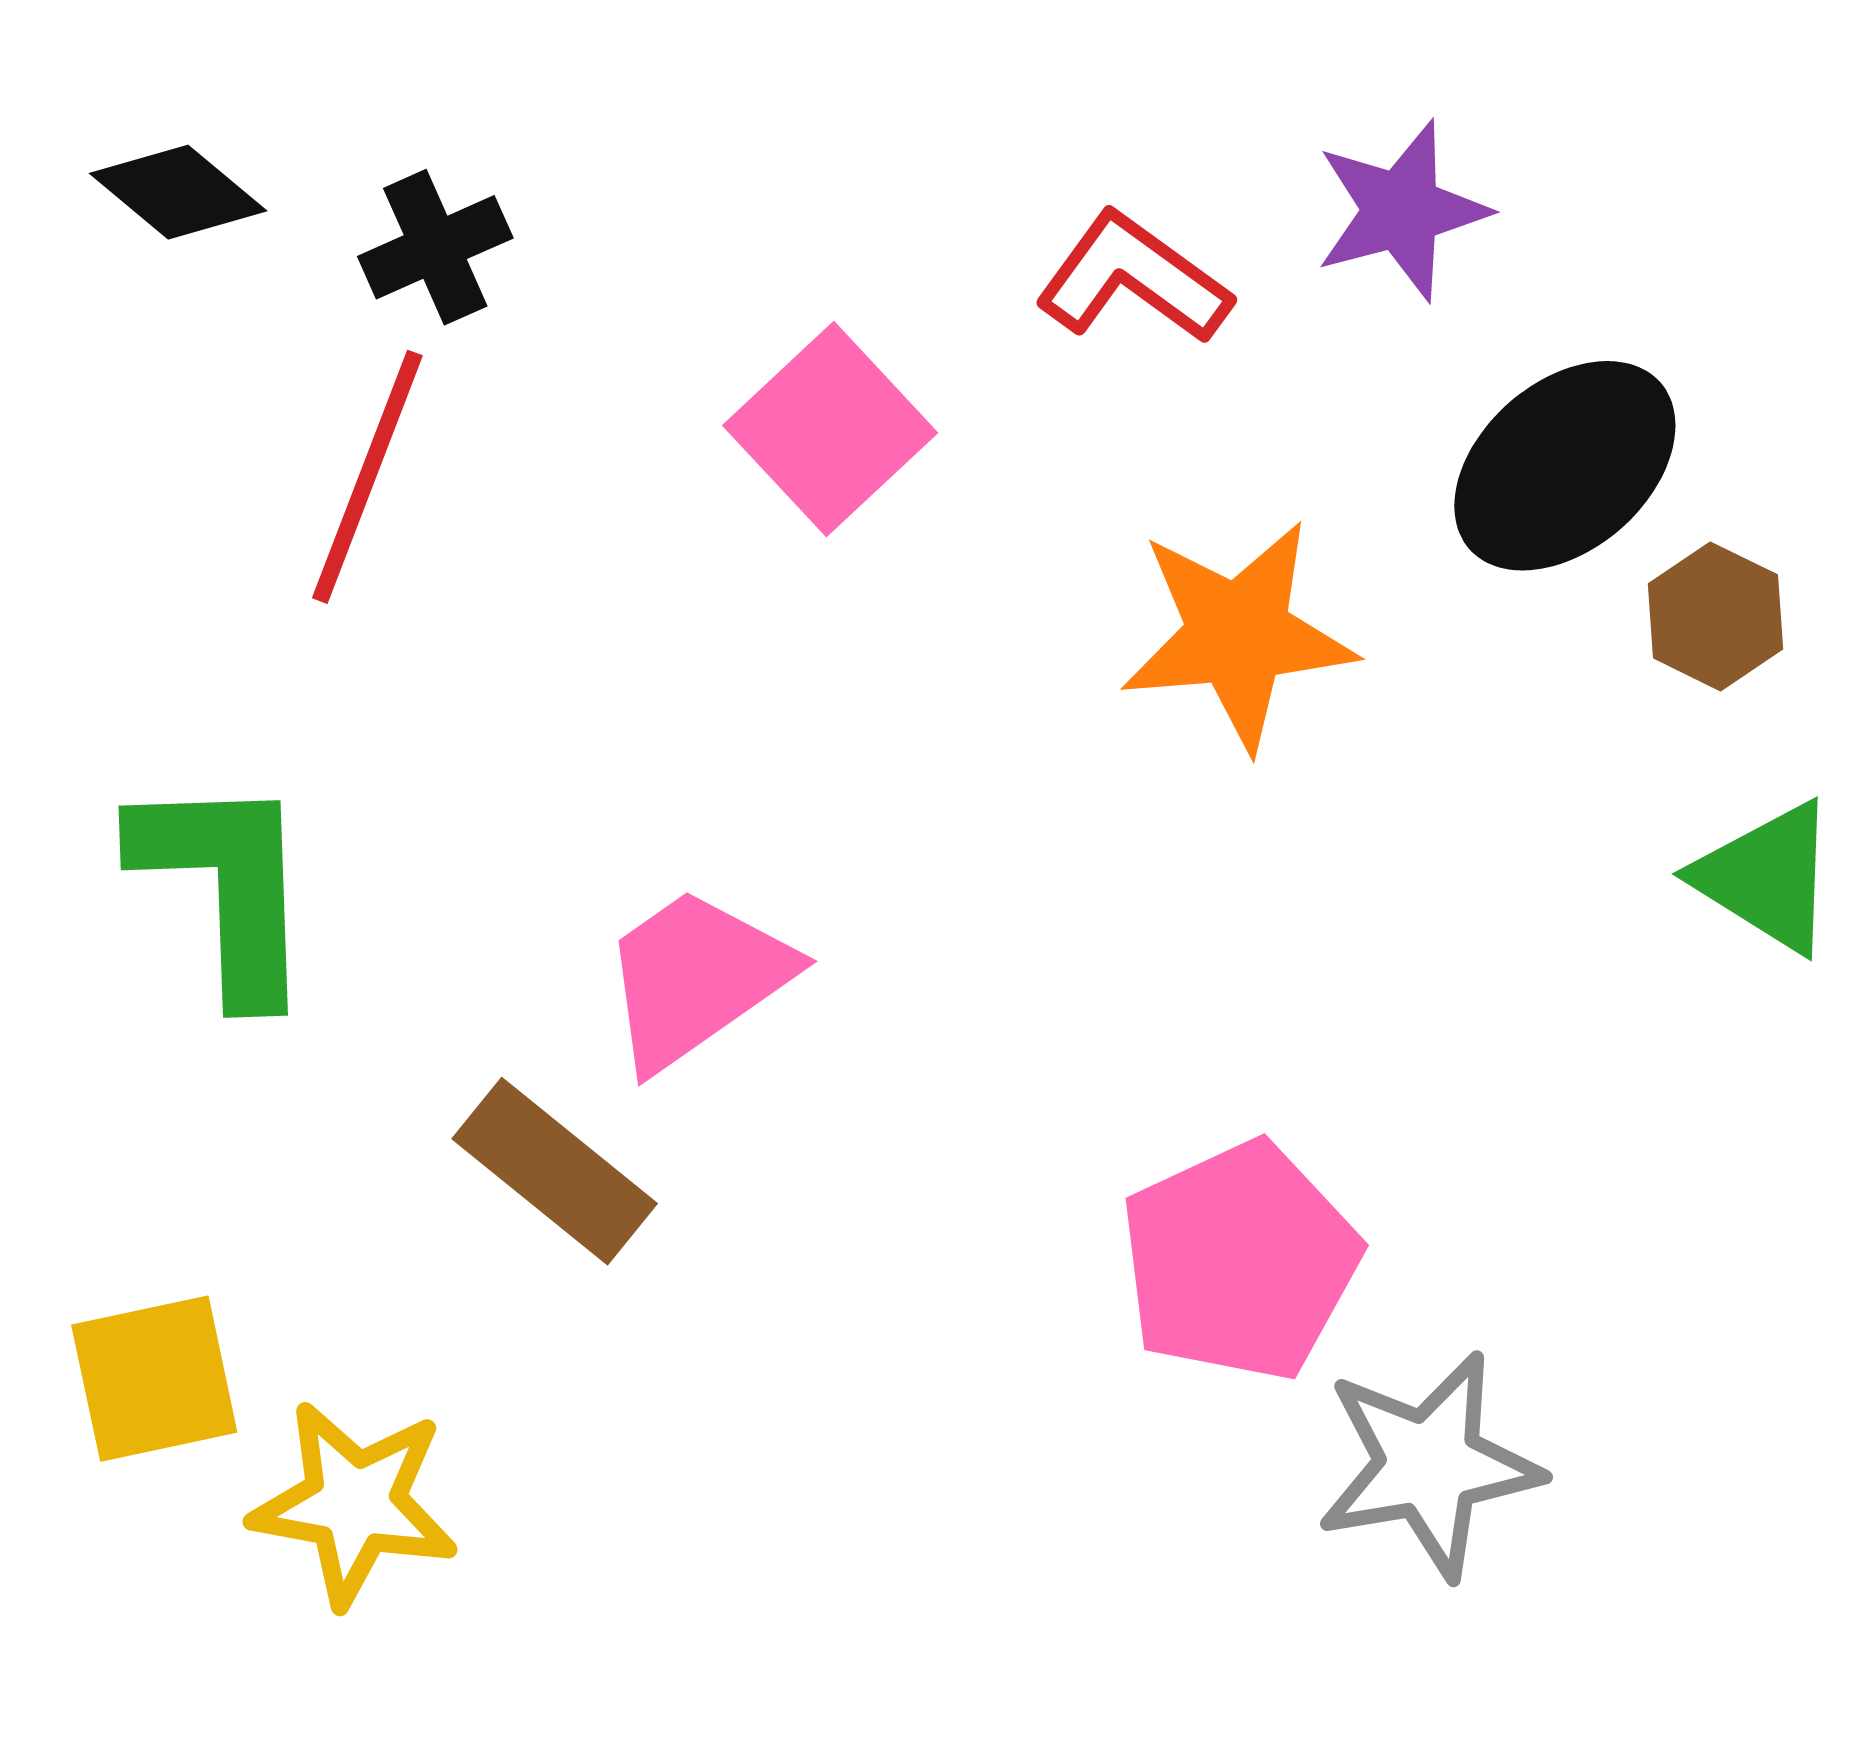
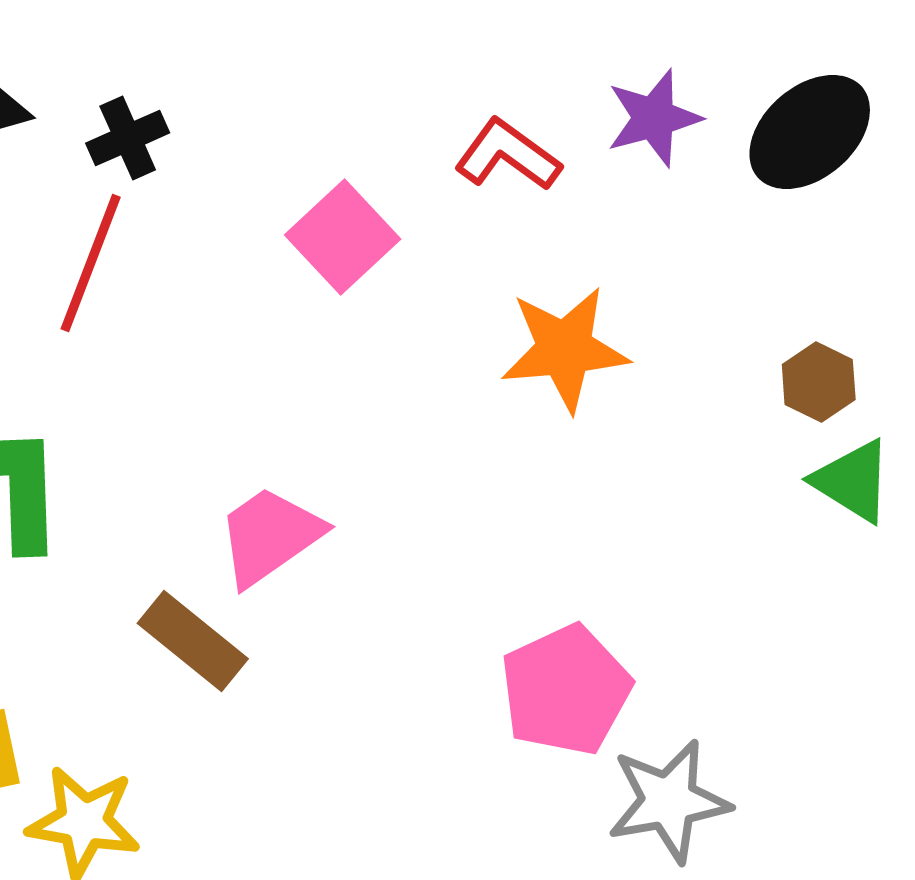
black ellipse: (1565, 466) -> (810, 132), moved
brown hexagon: (1715, 616) -> (819, 382), moved

